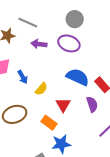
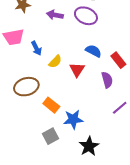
blue semicircle: (78, 77) -> (93, 51), size x0.7
red triangle: (63, 105) -> (77, 70), moved
orange rectangle: (49, 123) -> (51, 105), moved

